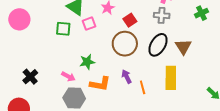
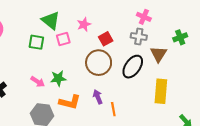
brown triangle: (183, 47) -> (159, 54), moved
pink arrow: (68, 76) -> (38, 82), moved
yellow rectangle: (171, 78) -> (161, 91), moved

